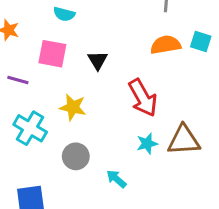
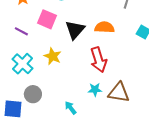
orange semicircle: (166, 45) -> (104, 27), moved
black triangle: (98, 60) -> (75, 30), size x1.5
gray circle: (76, 156) -> (33, 94), moved

